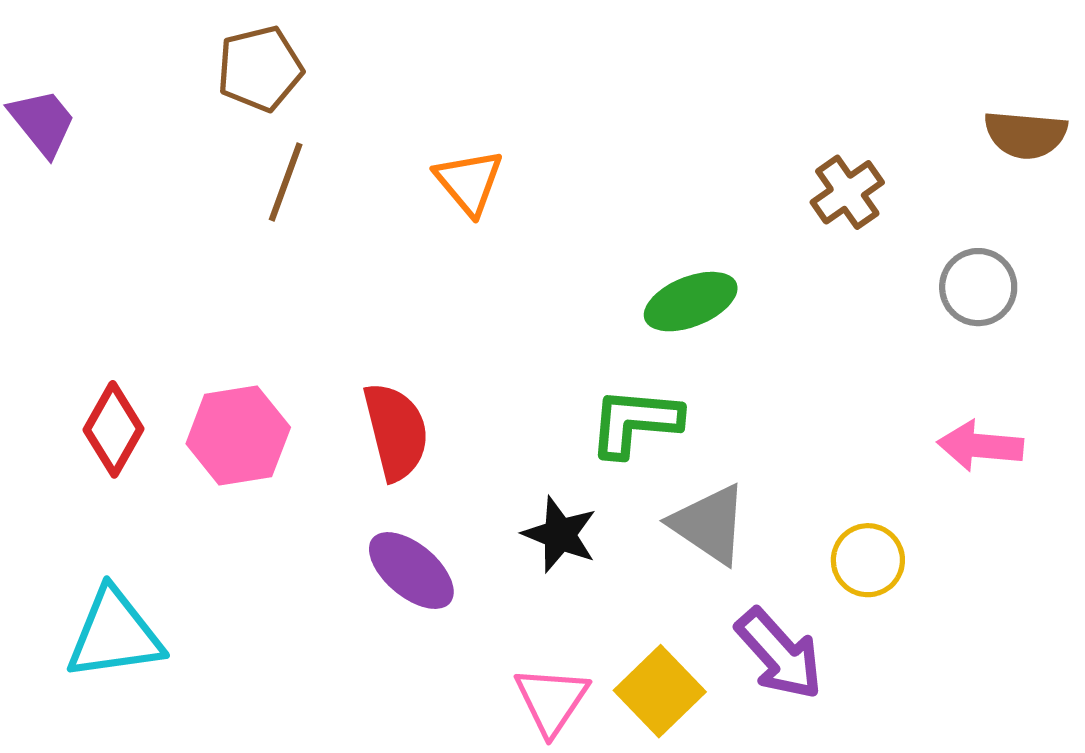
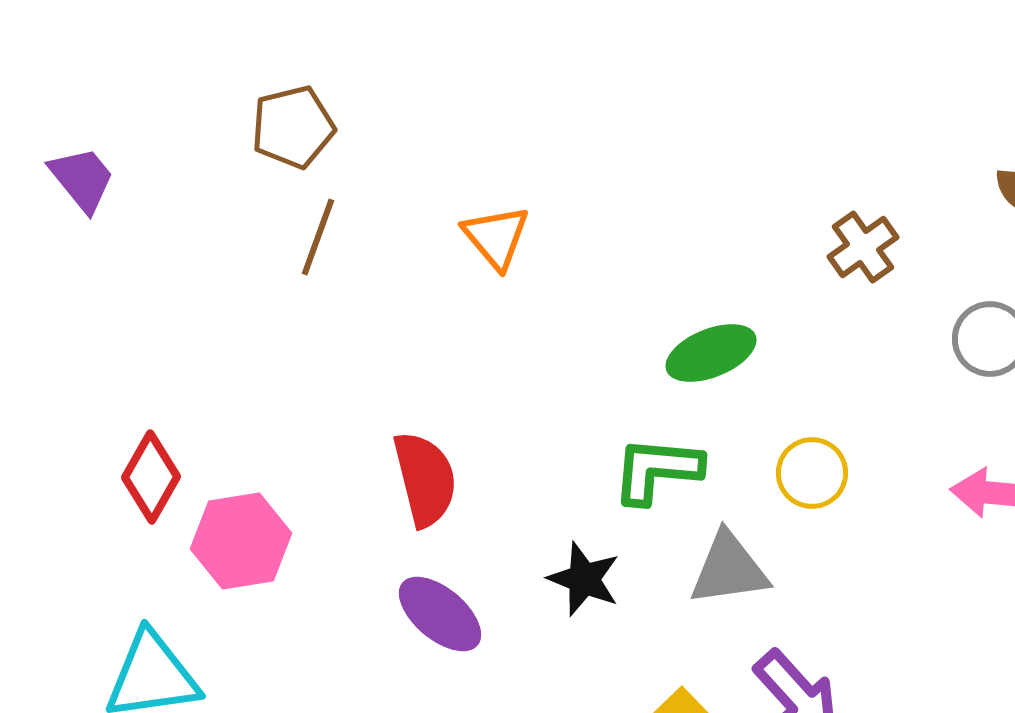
pink hexagon: (238, 436) -> (241, 541), moved
gray triangle: (709, 524) -> (729, 569), turned -42
yellow circle: (868, 560) -> (812, 473), moved

